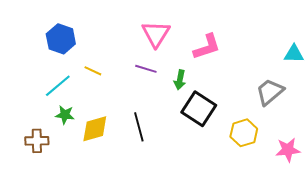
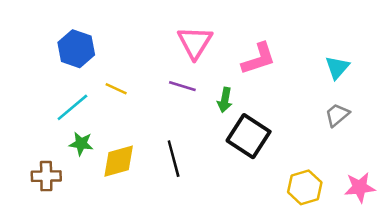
cyan triangle: (294, 54) -> (337, 67), moved, turned -50
gray trapezoid: (270, 92) -> (337, 115), size x0.7
yellow hexagon: (244, 133) -> (305, 187), moved

